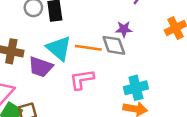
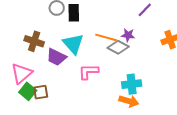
gray diamond: (114, 45) -> (118, 47), turned -50
orange line: (88, 48) -> (106, 37), moved

